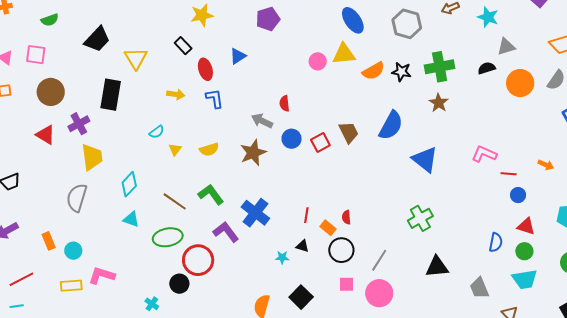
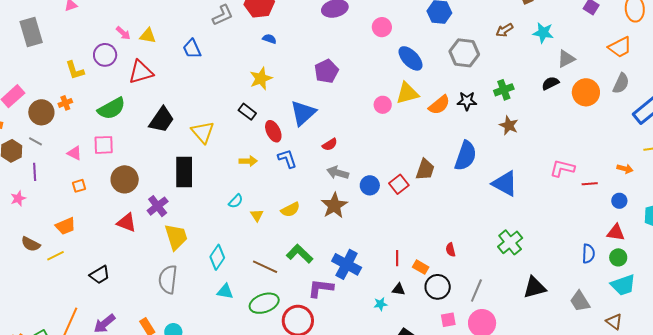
green semicircle: (50, 20) -> (112, 109), size x1.6
blue triangle: (238, 56) -> (303, 113), size x1.6
green cross: (440, 67) -> (504, 90), size x0.7
red semicircle: (284, 103) -> (330, 145), moved, turned -105
brown trapezoid: (349, 132) -> (425, 169), turned 55
blue circle: (518, 195) -> (619, 201), moved
red semicircle: (346, 217) -> (451, 250), moved
purple L-shape: (226, 232) -> (321, 288), turned -36

